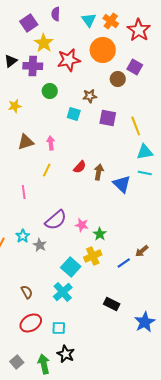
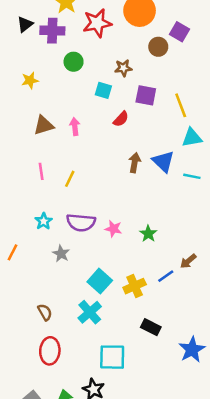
red semicircle: (80, 167) -> (121, 119), moved
yellow line: (47, 170) -> (70, 179), moved
cyan line: (145, 173) -> (192, 176), moved
blue triangle: (122, 184) -> (163, 161), moved
pink line: (24, 192) -> (41, 171), moved
purple semicircle: (56, 220) -> (81, 222), turned 45
green star: (100, 234) -> (148, 234), moved
cyan star: (23, 236) -> (44, 221), moved
yellow cross: (93, 256) -> (135, 286), moved
red ellipse: (31, 323) -> (50, 351), turned -55
cyan square: (59, 328) -> (112, 357), moved, size x1.6

